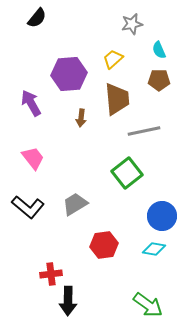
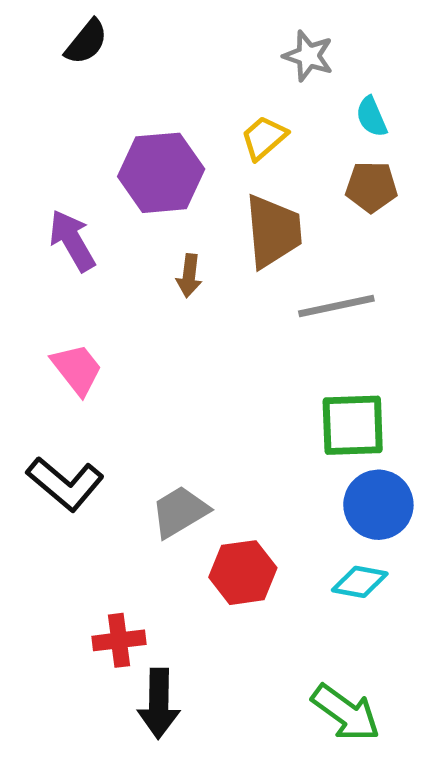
gray star: (132, 24) -> (308, 56), turned 30
green square: (127, 173) -> (353, 425), moved, turned 36
gray trapezoid: (75, 204) -> (180, 512), moved

